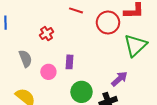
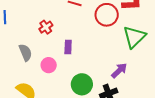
purple rectangle: (69, 62) -> (68, 47), moved

